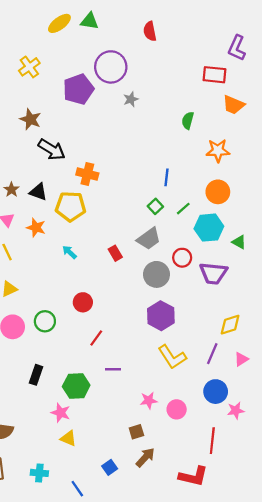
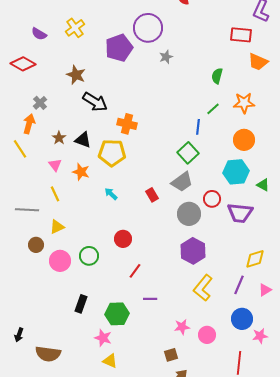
green square: (155, 206) -> (188, 153), size x1.5
green line: (183, 209) -> (213, 109), moved
yellow L-shape: (172, 357) -> (203, 288), turned 72

